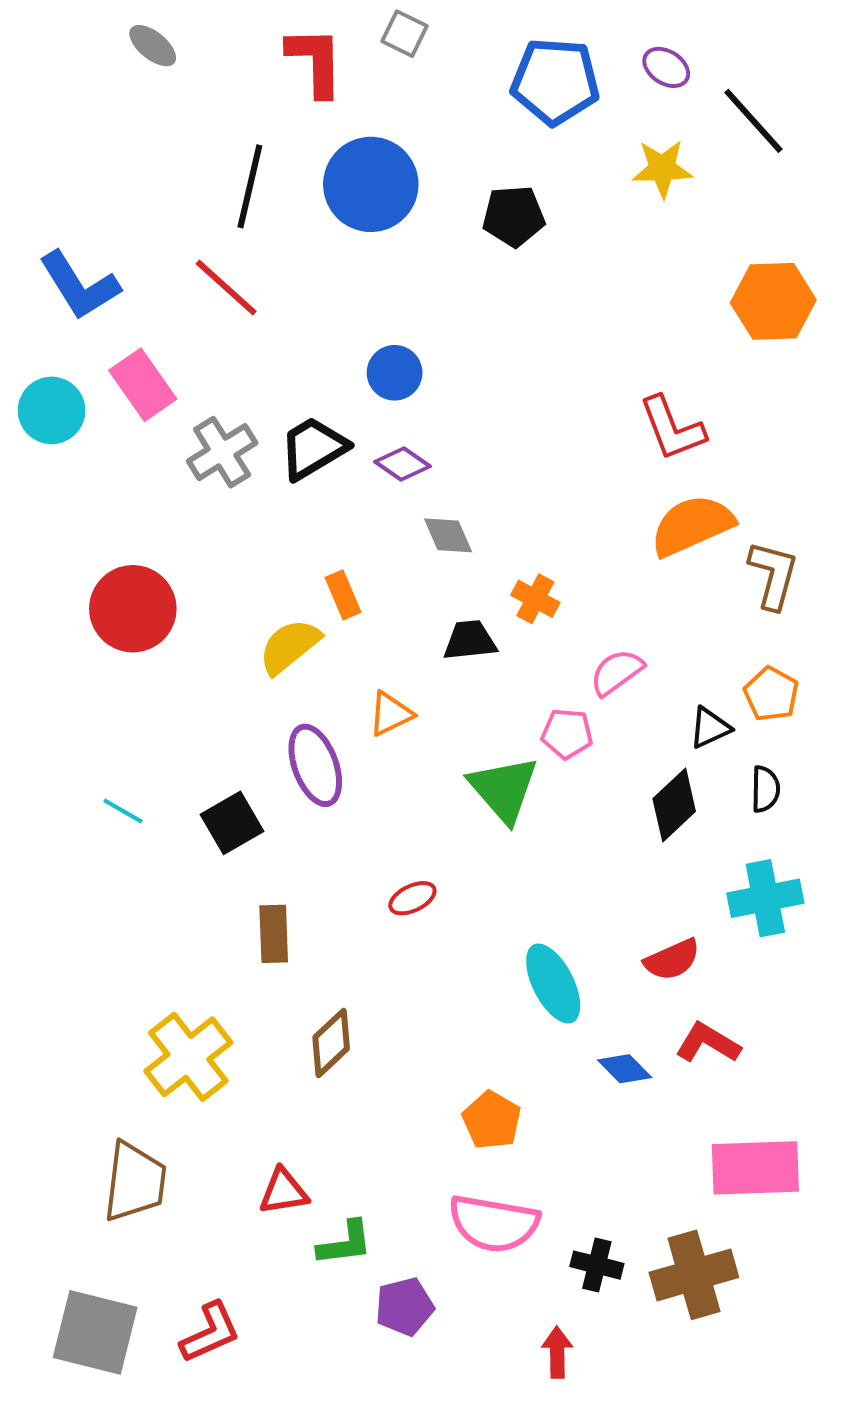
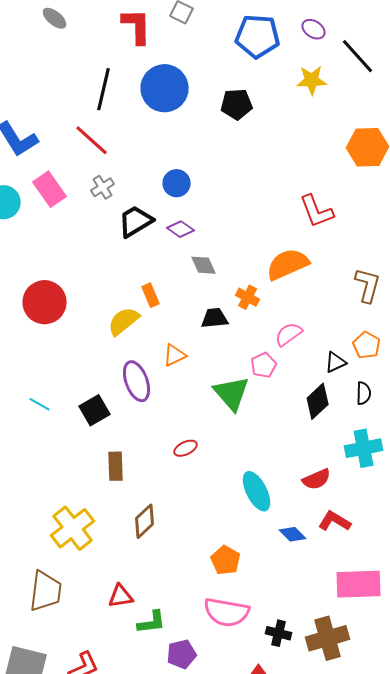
gray cross: (222, 452) -> (103, 187), moved, size x0.7
orange semicircle: (692, 525) -> (288, 264), moved
pink pentagon: (567, 734) -> (264, 365), turned -30

